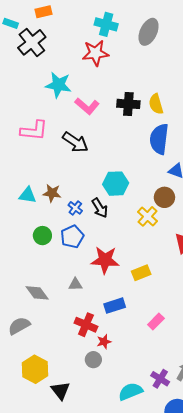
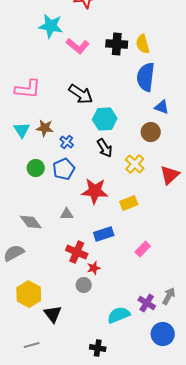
pink L-shape: (34, 131) -> (28, 89), moved
black arrow: (75, 142) -> (81, 94), moved
cyan triangle: (28, 195) -> (22, 130), turned 48
black arrow: (100, 208) -> (105, 148), moved
yellow cross: (147, 216) -> (135, 164), moved

